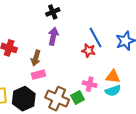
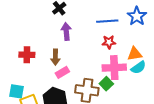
blue line: (95, 37) -> (107, 21), turned -50
red star: (88, 51) -> (109, 42), moved
pink cross: (90, 84) -> (114, 68), size x1.6

